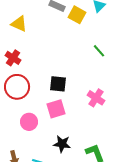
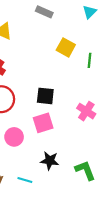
yellow square: (77, 15) -> (66, 47), moved
green line: (99, 51) -> (90, 60), turned 48

